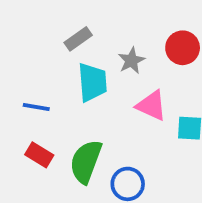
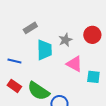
gray rectangle: (78, 39) -> (30, 28), moved
green semicircle: (86, 162) -> (38, 91), turned -80

